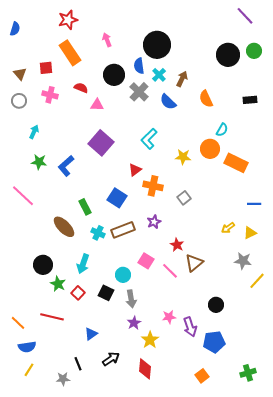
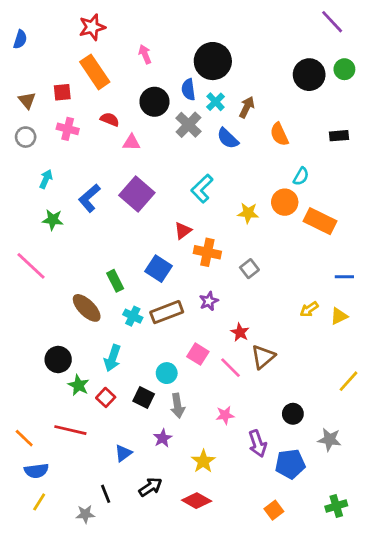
blue L-shape: (66, 166) -> (89, 198), moved
gray star: (243, 261) -> (329, 440), moved
pink star: (169, 317) -> (225, 415), moved
purple star: (134, 323) -> (163, 438), moved
red diamond: (145, 369) -> (197, 501), turned -65

